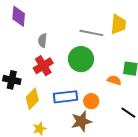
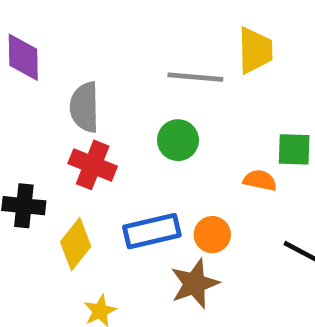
gray semicircle: (43, 41) -> (85, 107), size x1.5
green circle: (81, 59) -> (178, 140), size x0.7
red cross: (43, 66) -> (93, 165), turned -30

